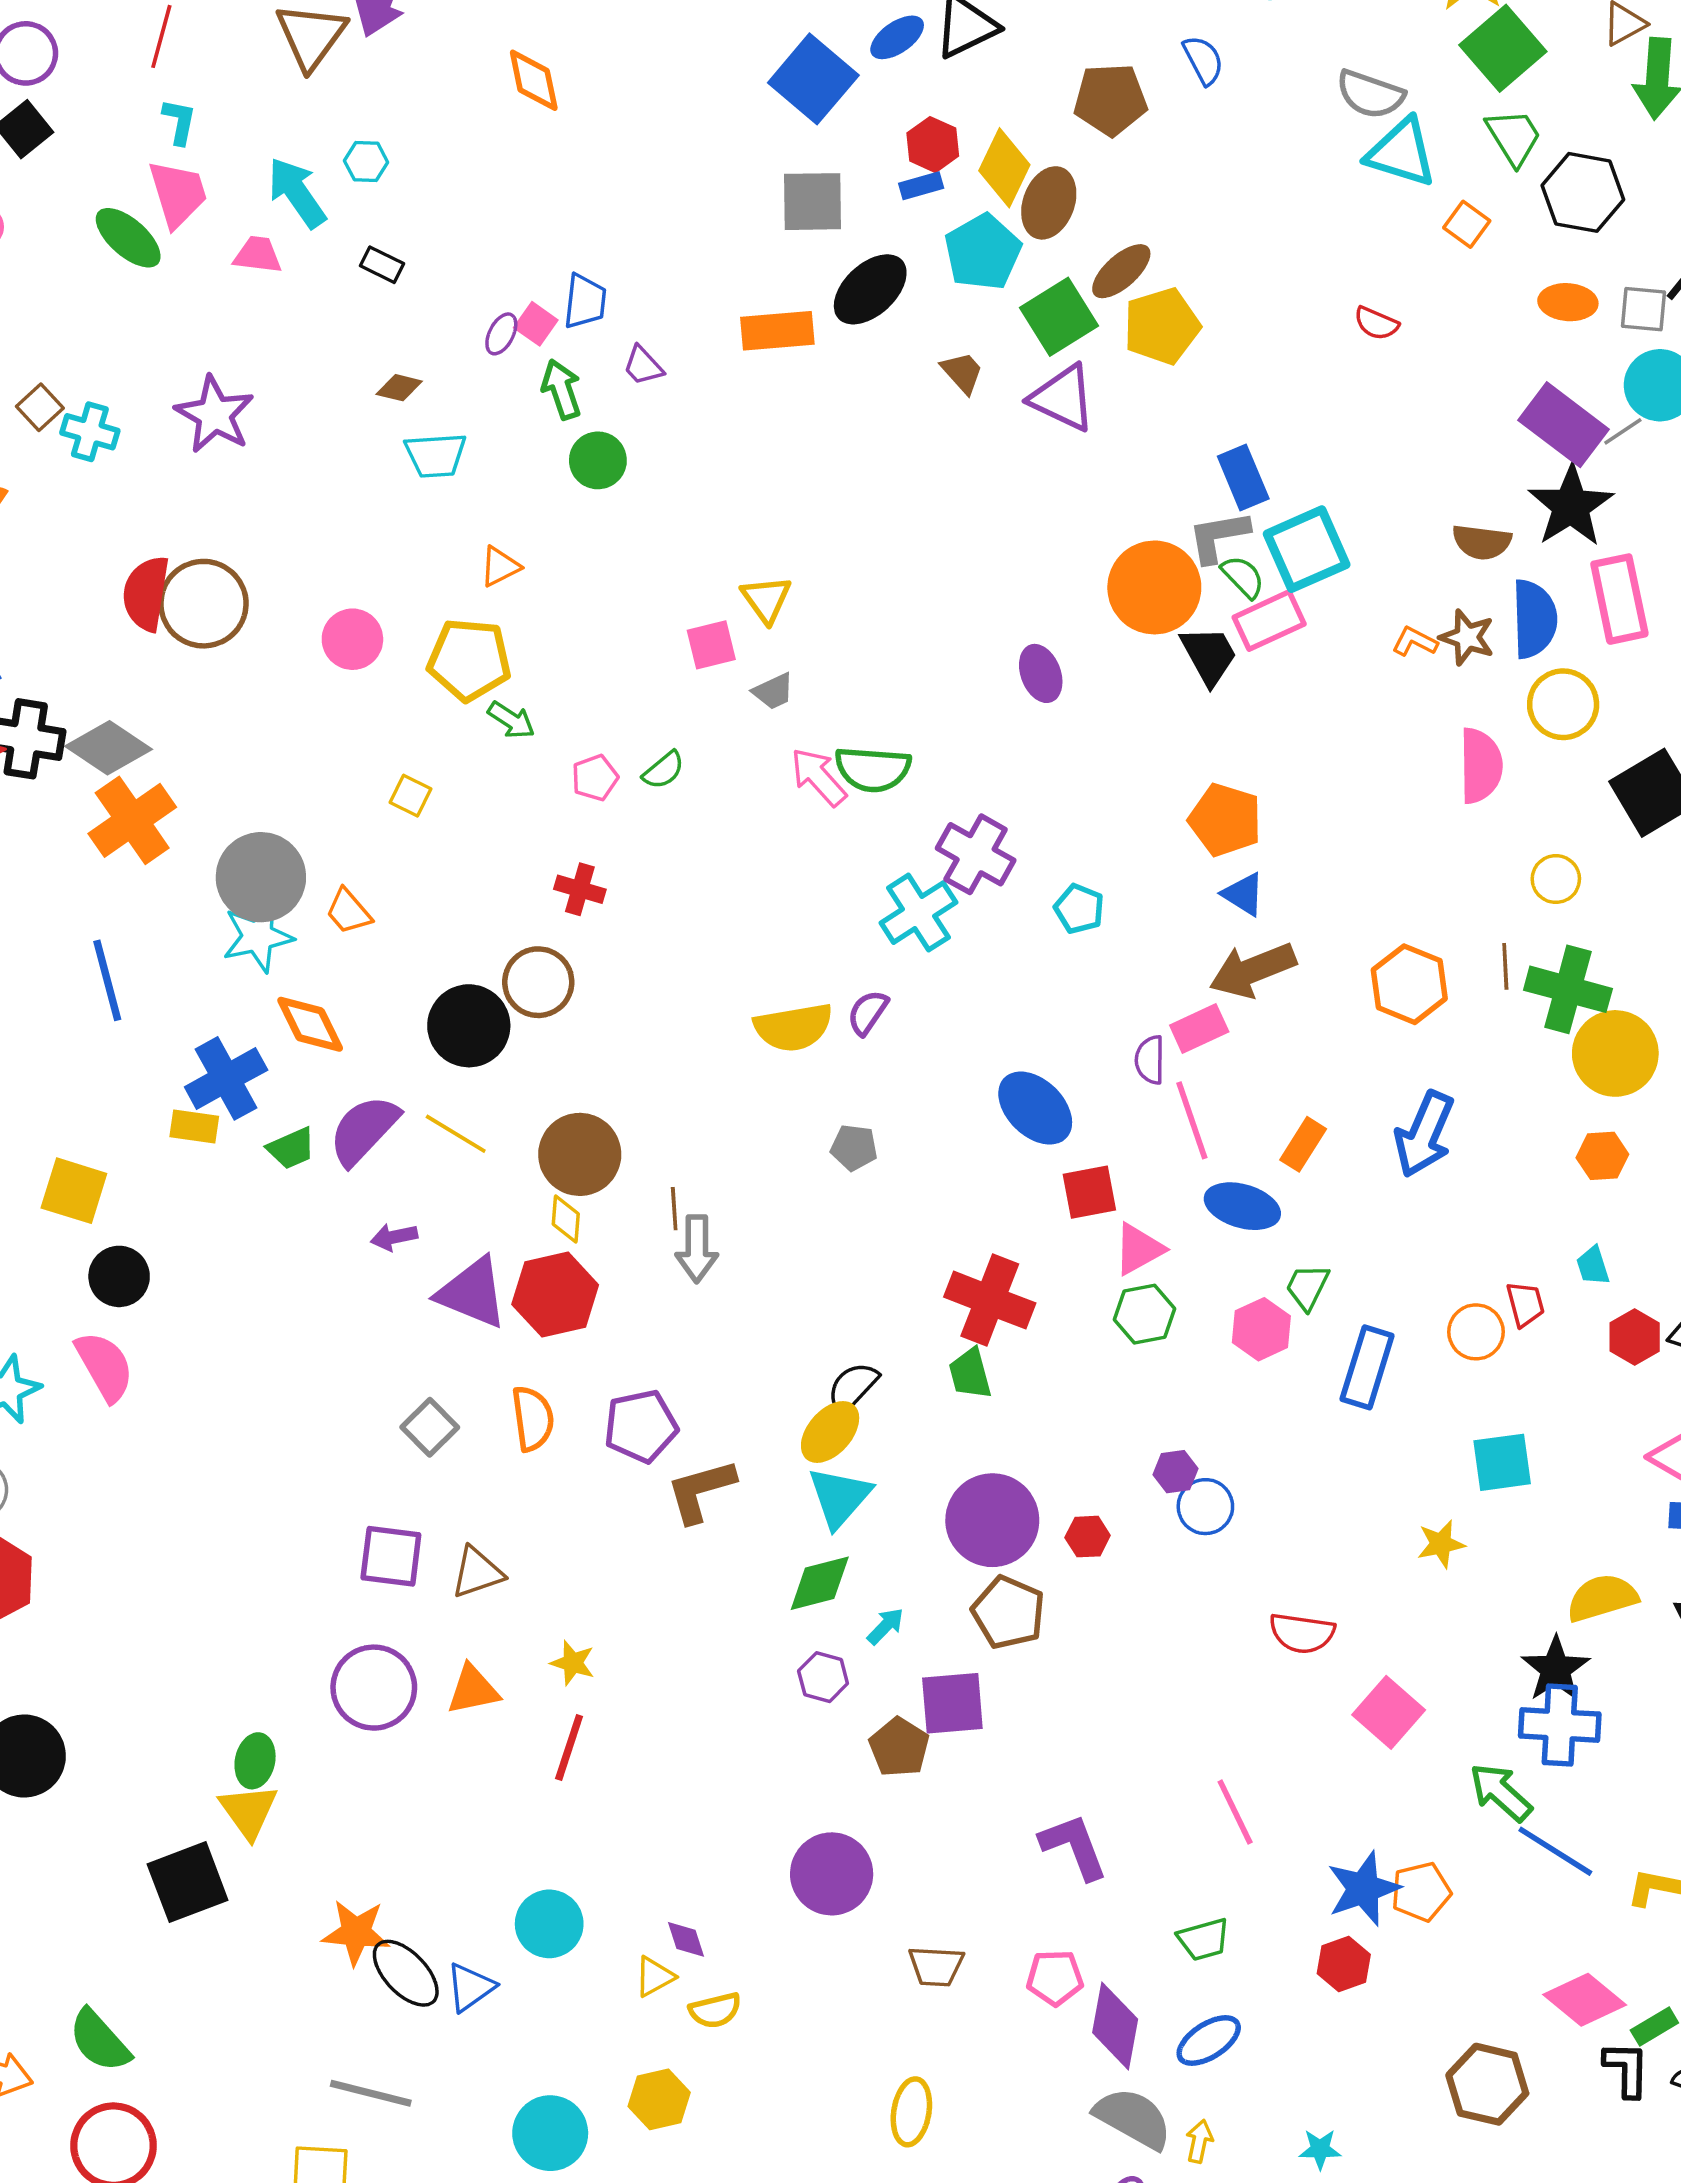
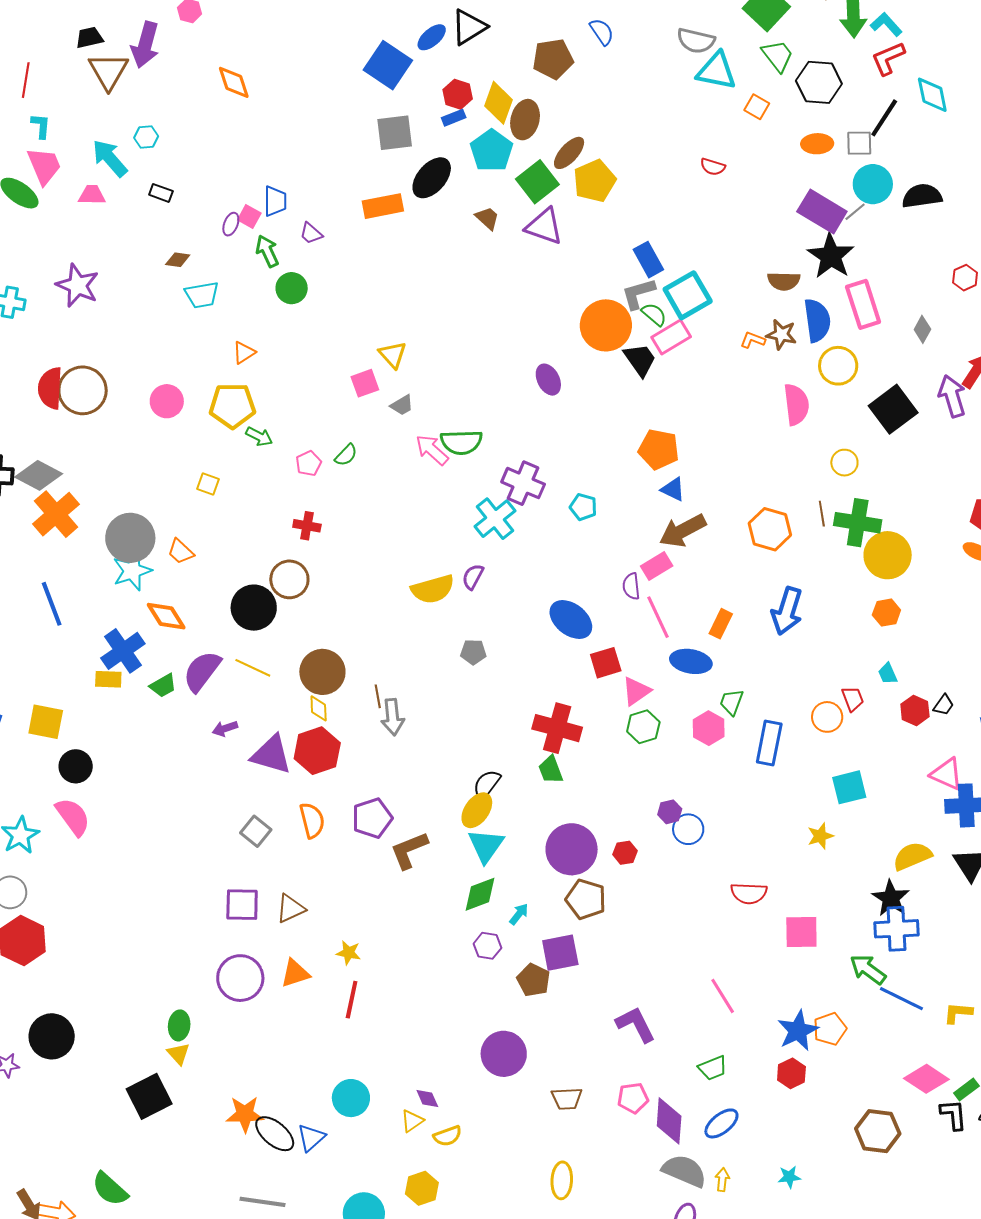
pink square: (1389, 1712) -> (801, 932), turned -36
yellow triangle: (249, 1811) -> (179, 1054), size x0.7

